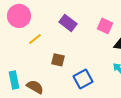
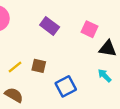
yellow line: (35, 39) -> (15, 67), moved

